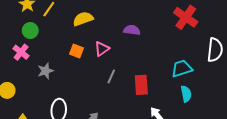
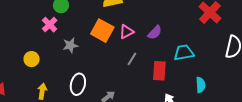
purple semicircle: (132, 30) -> (155, 32), moved, turned 119
orange square: (77, 51) -> (102, 31), size x1.6
cyan trapezoid: (182, 69) -> (184, 53), moved

